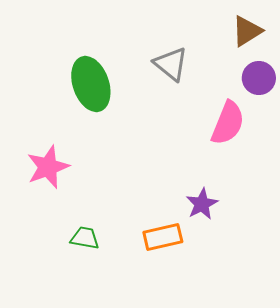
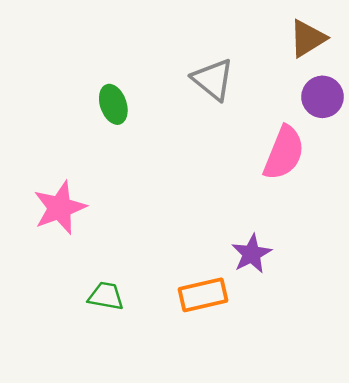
green ellipse: (91, 84) -> (113, 104), size x0.6

